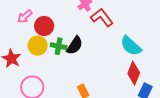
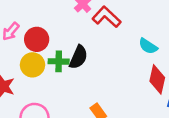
cyan semicircle: (131, 46) -> (148, 46), size x0.7

